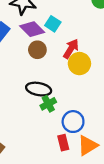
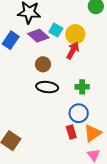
brown circle: (37, 50) -> (43, 64), moved
yellow circle: (79, 64) -> (75, 34), moved
green cross: (48, 104) -> (82, 87), moved, turned 32

